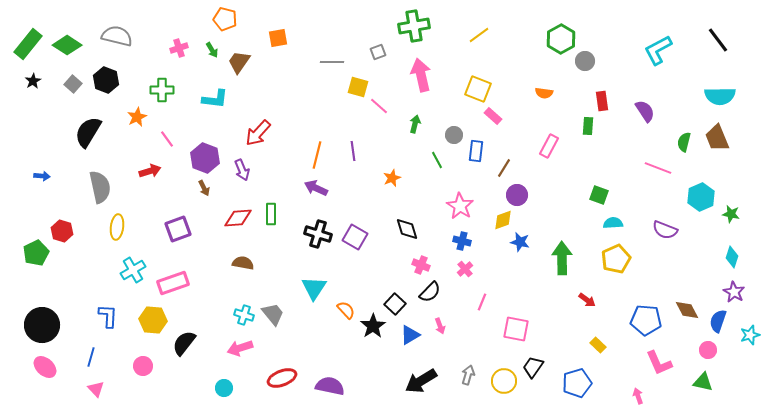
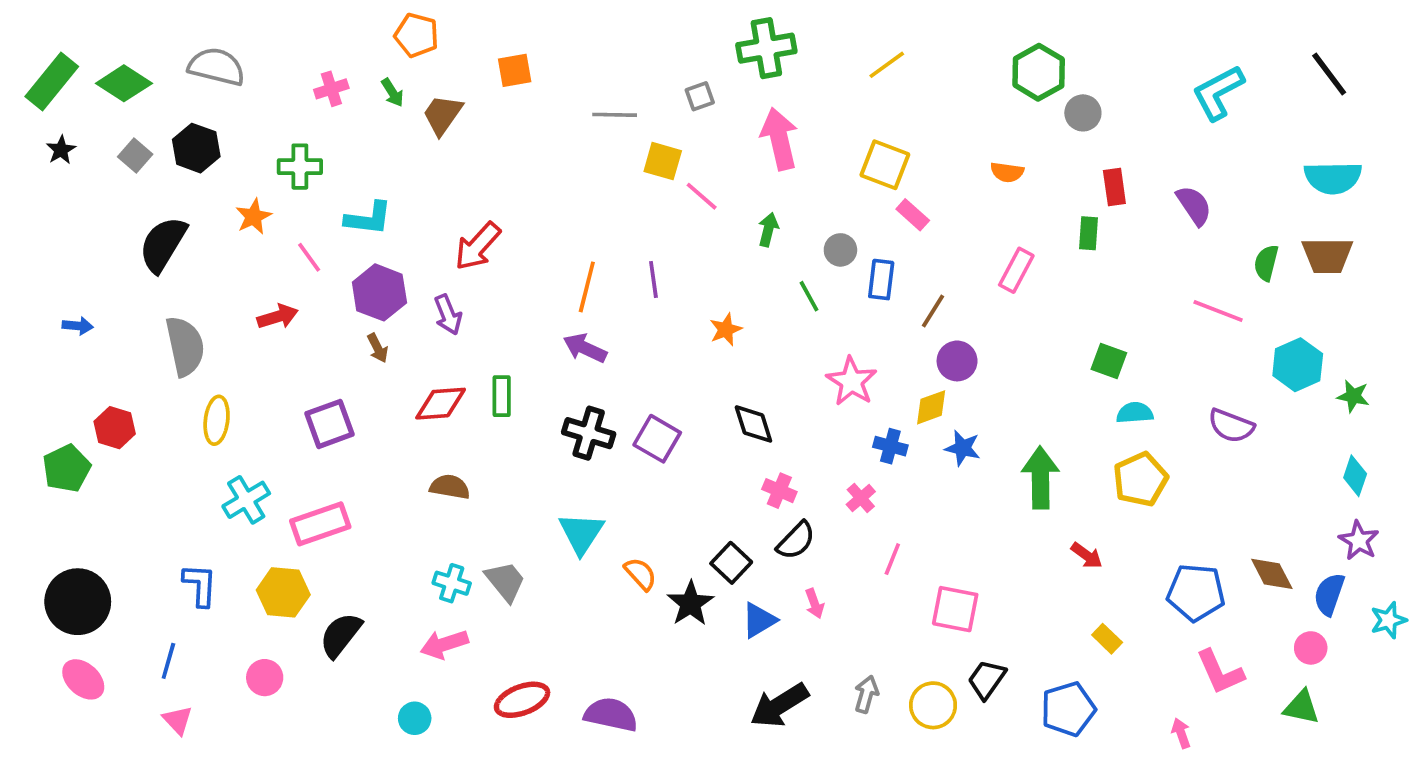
cyan L-shape: (215, 99) -> (368, 218), moved
brown trapezoid: (717, 138) -> (1327, 255), turned -68
blue cross: (462, 241) -> (890, 446), moved

